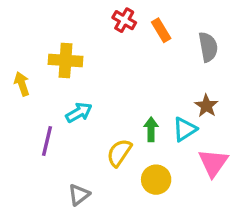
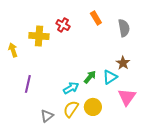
red cross: (124, 20) -> (63, 25), moved
cyan arrow: (79, 112) -> (71, 88), moved
green arrow: (151, 129) -> (90, 77), turned 40
yellow semicircle: (119, 153) -> (71, 109), moved

